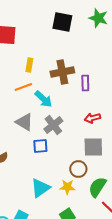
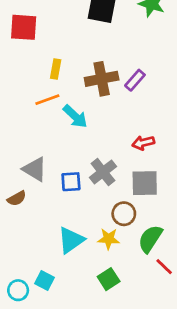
purple rectangle: (85, 83) -> (135, 80), moved, turned 42
gray triangle: (24, 122) -> (35, 169), moved
gray cross: (53, 125) -> (103, 172), moved

